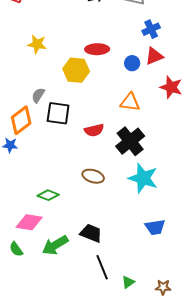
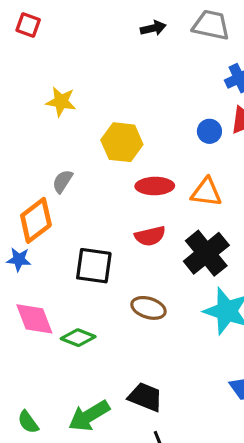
red ellipse: (97, 49) -> (155, 186), moved
black square: (58, 113) -> (94, 266), moved
pink diamond: (29, 222) -> (34, 319), moved, turned 60

